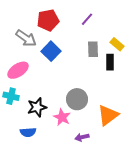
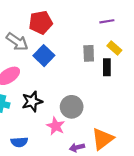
purple line: (87, 19) -> (107, 21), moved, turned 40
black star: (37, 107) -> (32, 101), moved
orange triangle: (108, 115) -> (103, 139), moved

